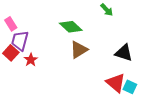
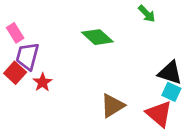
brown triangle: (79, 50) -> (112, 106), moved
cyan square: (130, 87) -> (171, 92), moved

